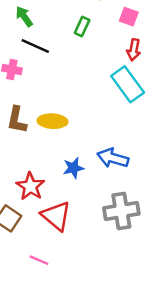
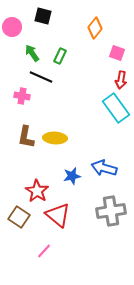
green rectangle: (82, 26) -> (60, 56), moved
pink line: (39, 260) -> (44, 251), turned -70

